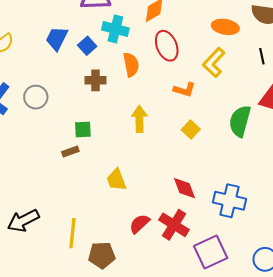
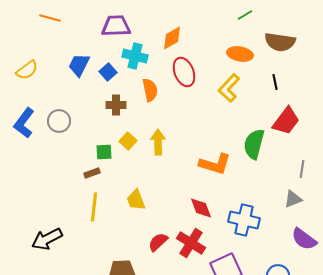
orange L-shape: (184, 90) -> (215, 164), moved, size x1.5
yellow square: (191, 129) -> (128, 141), moved
yellow line: (72, 233) -> (94, 207), moved

